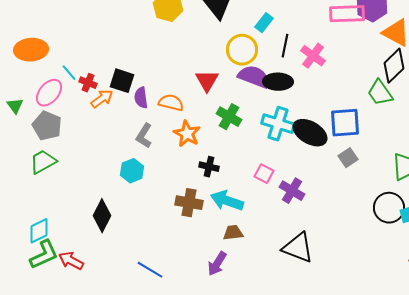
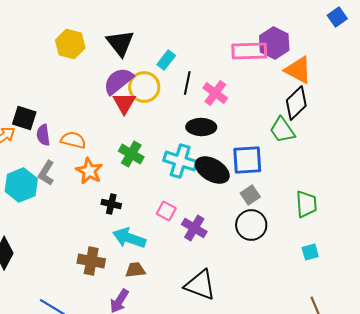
purple semicircle: (254, 77) -> (118, 81), moved, turned -60
red triangle: (207, 81) -> (124, 103), moved
black ellipse: (278, 82) -> (201, 127), moved
cyan hexagon: (132, 171) -> (21, 185), moved, size x1.4
brown cross: (189, 203) -> (91, 261), moved
black circle: (389, 208) -> (251, 225), moved

